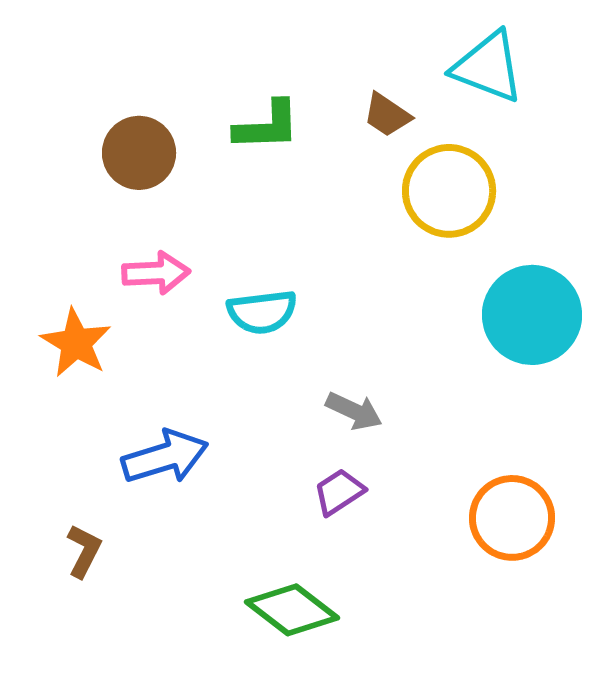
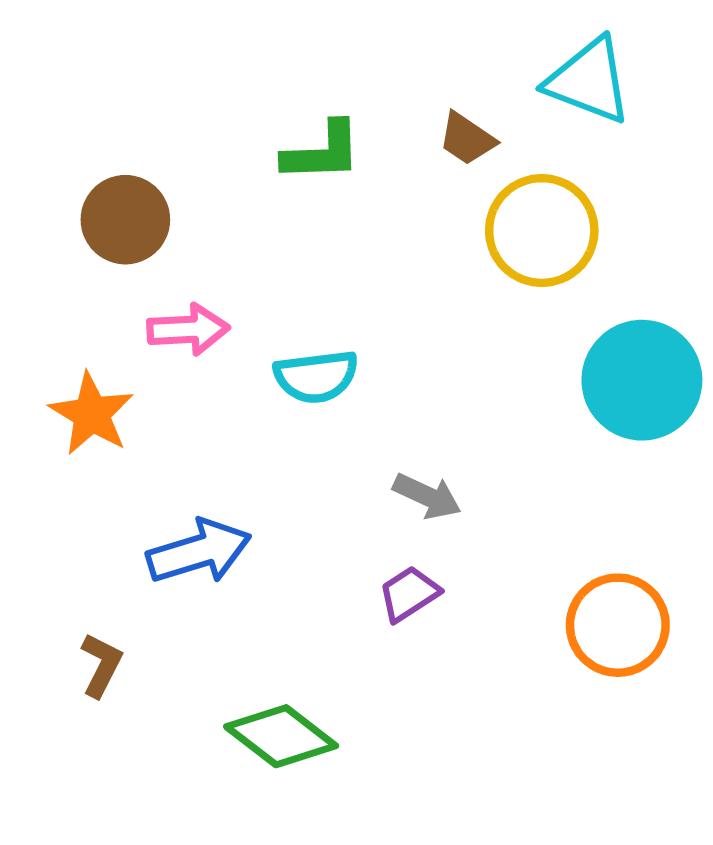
brown circle: (139, 153) -> (125, 220), moved
green diamond: (292, 610) -> (281, 736), moved

